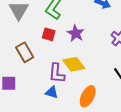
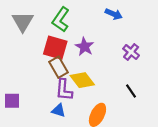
red square: (49, 34) -> (55, 48), size x1.6
brown rectangle: (25, 52) -> (58, 67), moved

